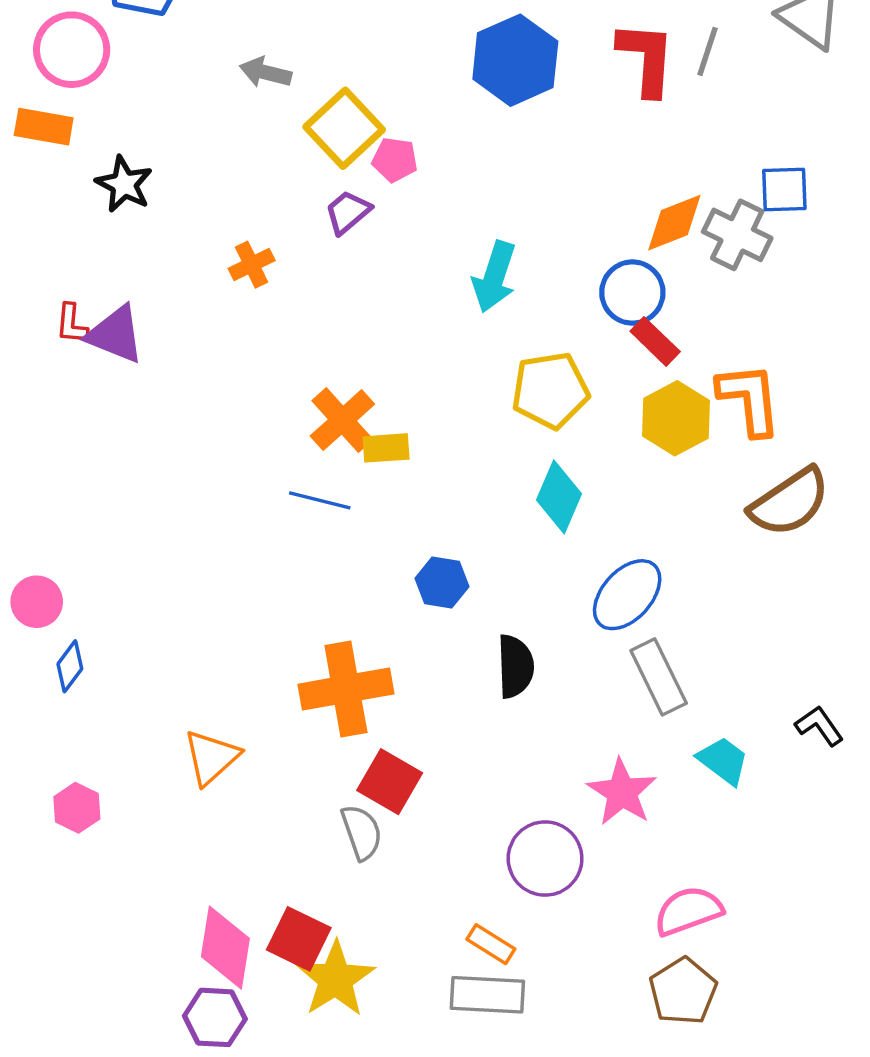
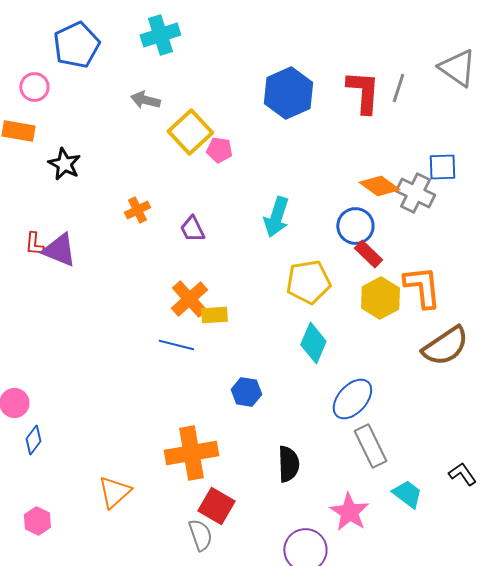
pink circle: (72, 50) -> (34, 87), size x0.7
purple trapezoid: (348, 212) -> (192, 229), moved, turned -76
orange diamond: (674, 223) -> (379, 186), turned 57
black semicircle: (515, 666) -> (288, 464), moved

